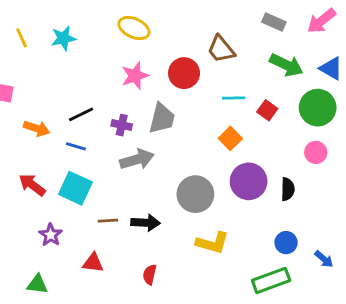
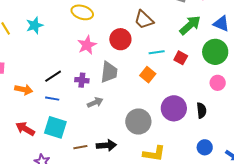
green arrow: (286, 65) -> (190, 25), turned -60
orange square: (230, 138) -> (148, 75), moved
gray arrow: (137, 159) -> (95, 102), size x0.7

